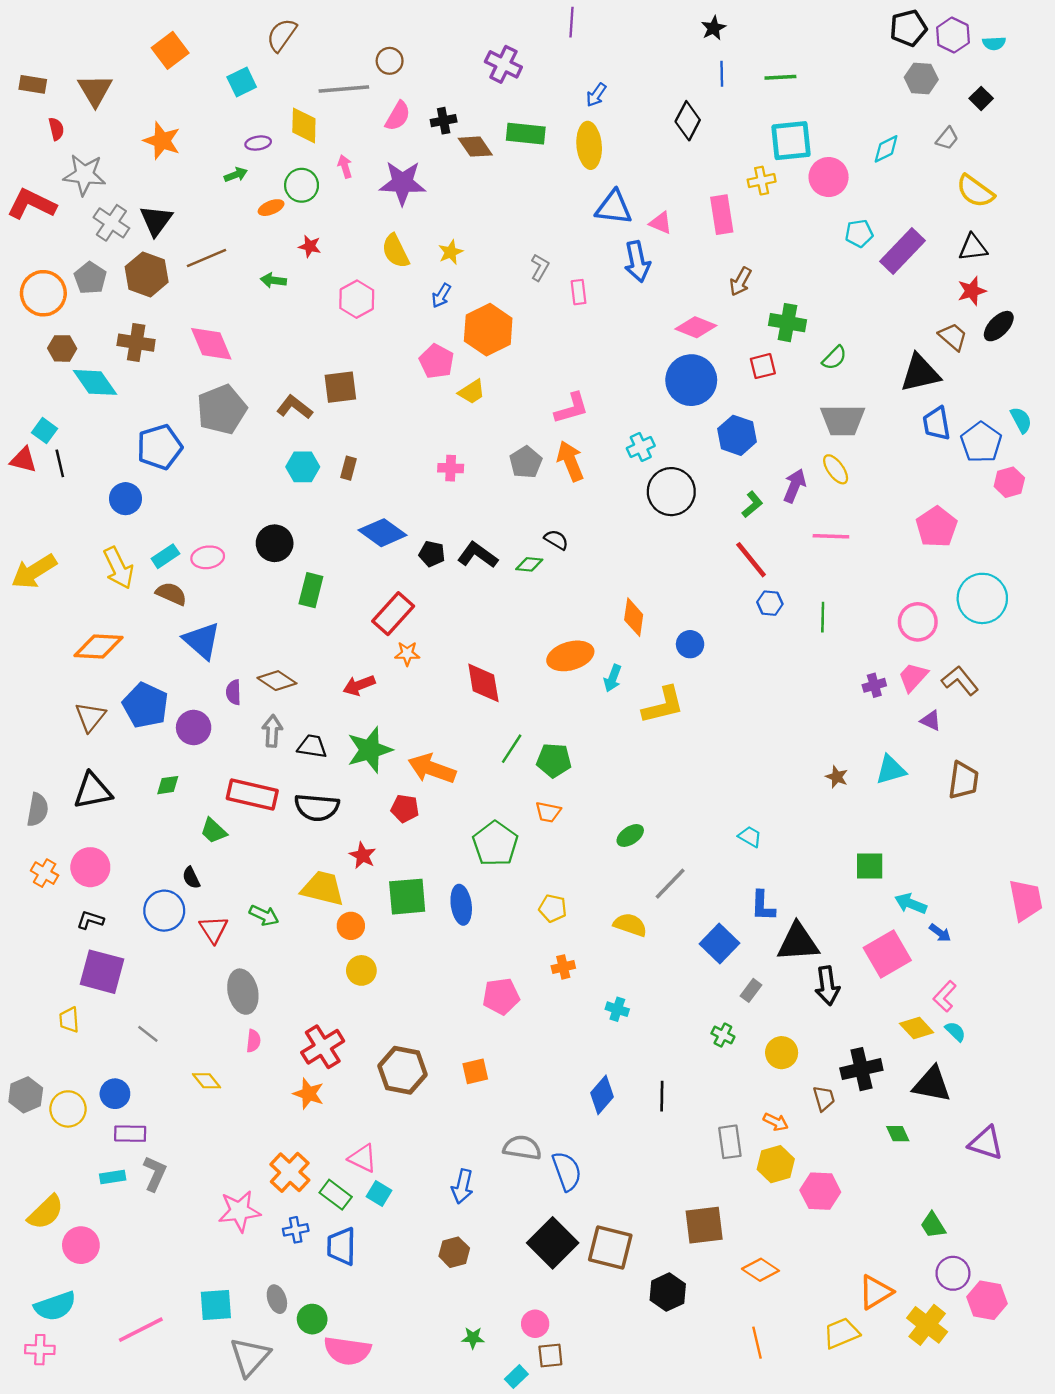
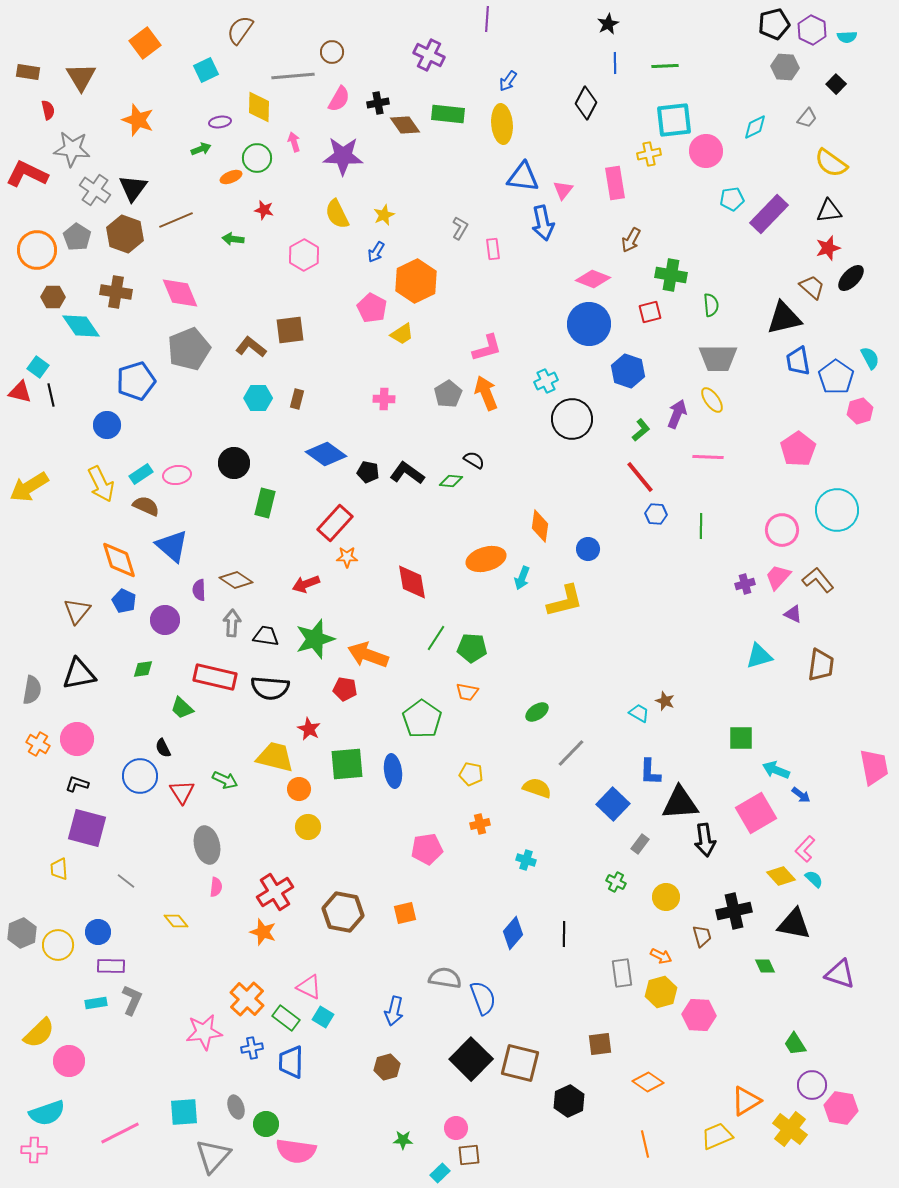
pink triangle: (661, 223) -> (563, 190), turned 45
green semicircle: (834, 358) -> (711, 305), turned -50
orange diamond: (99, 647) -> (119, 560), moved, turned 69
blue pentagon: (145, 705) -> (124, 601), size x0.6
brown star: (837, 777) -> (665, 701), moved
brown square: (704, 1225) -> (600, 1044), size x0.7

